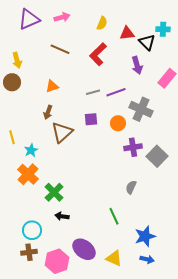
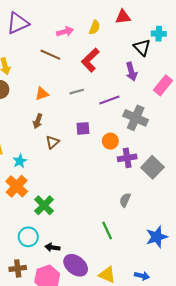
pink arrow: (62, 17) -> (65, 32), moved
red triangle: (127, 33) -> (123, 17), moved
gray line: (93, 92) -> (77, 92), moved
orange circle: (118, 123) -> (110, 141), moved
brown triangle: (62, 132) -> (52, 142), size x0.6
black arrow: (62, 216) -> (52, 247), moved
cyan circle: (32, 230) -> (28, 237), moved
blue star: (145, 236) -> (157, 237), moved

